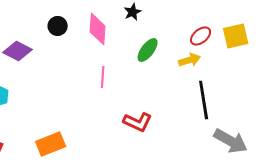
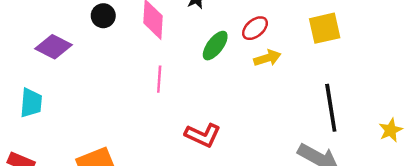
red ellipse: (201, 36) -> (255, 28), moved
black line: (204, 100) -> (331, 108), moved

